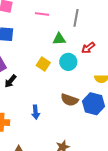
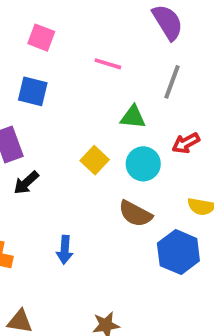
brown semicircle: (69, 100) -> (135, 214), moved

